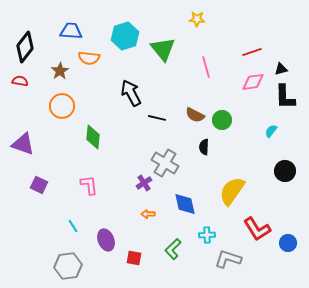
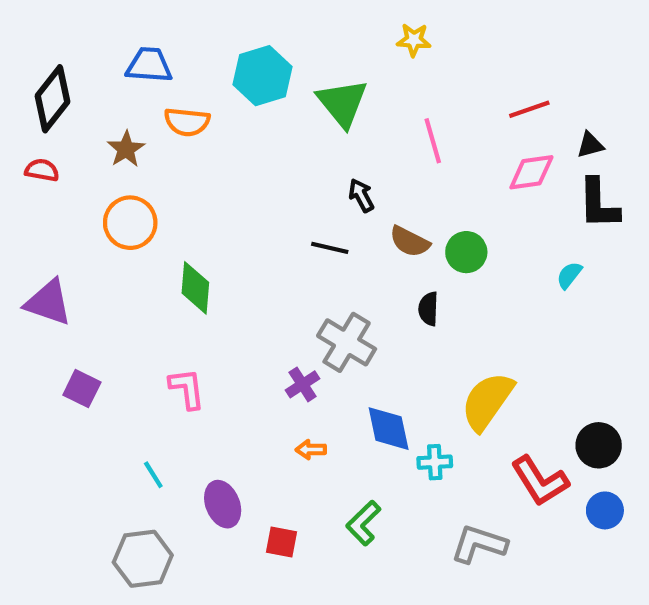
black arrow: (131, 93) -> (361, 195), moved, size x0.6
black circle: (285, 171) -> (599, 445), moved
cyan cross: (207, 235) -> (435, 462), moved

